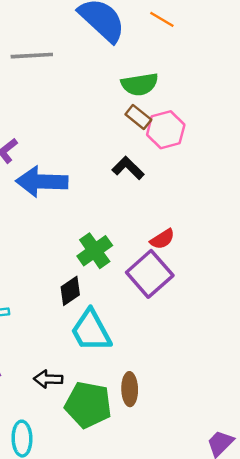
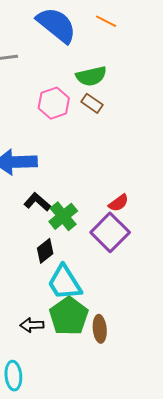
pink hexagon: (166, 130) -> (54, 103), moved
black L-shape: (128, 168) -> (37, 202), moved
green pentagon: (88, 405) -> (69, 316), moved, turned 30

